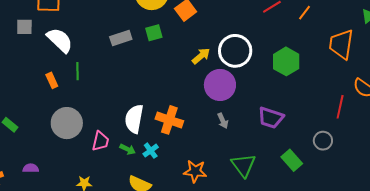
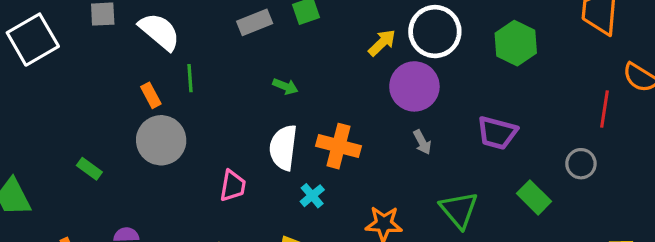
gray circle: (67, 123) -> (161, 140), moved
green arrow: (128, 149) -> (285, 86), moved

